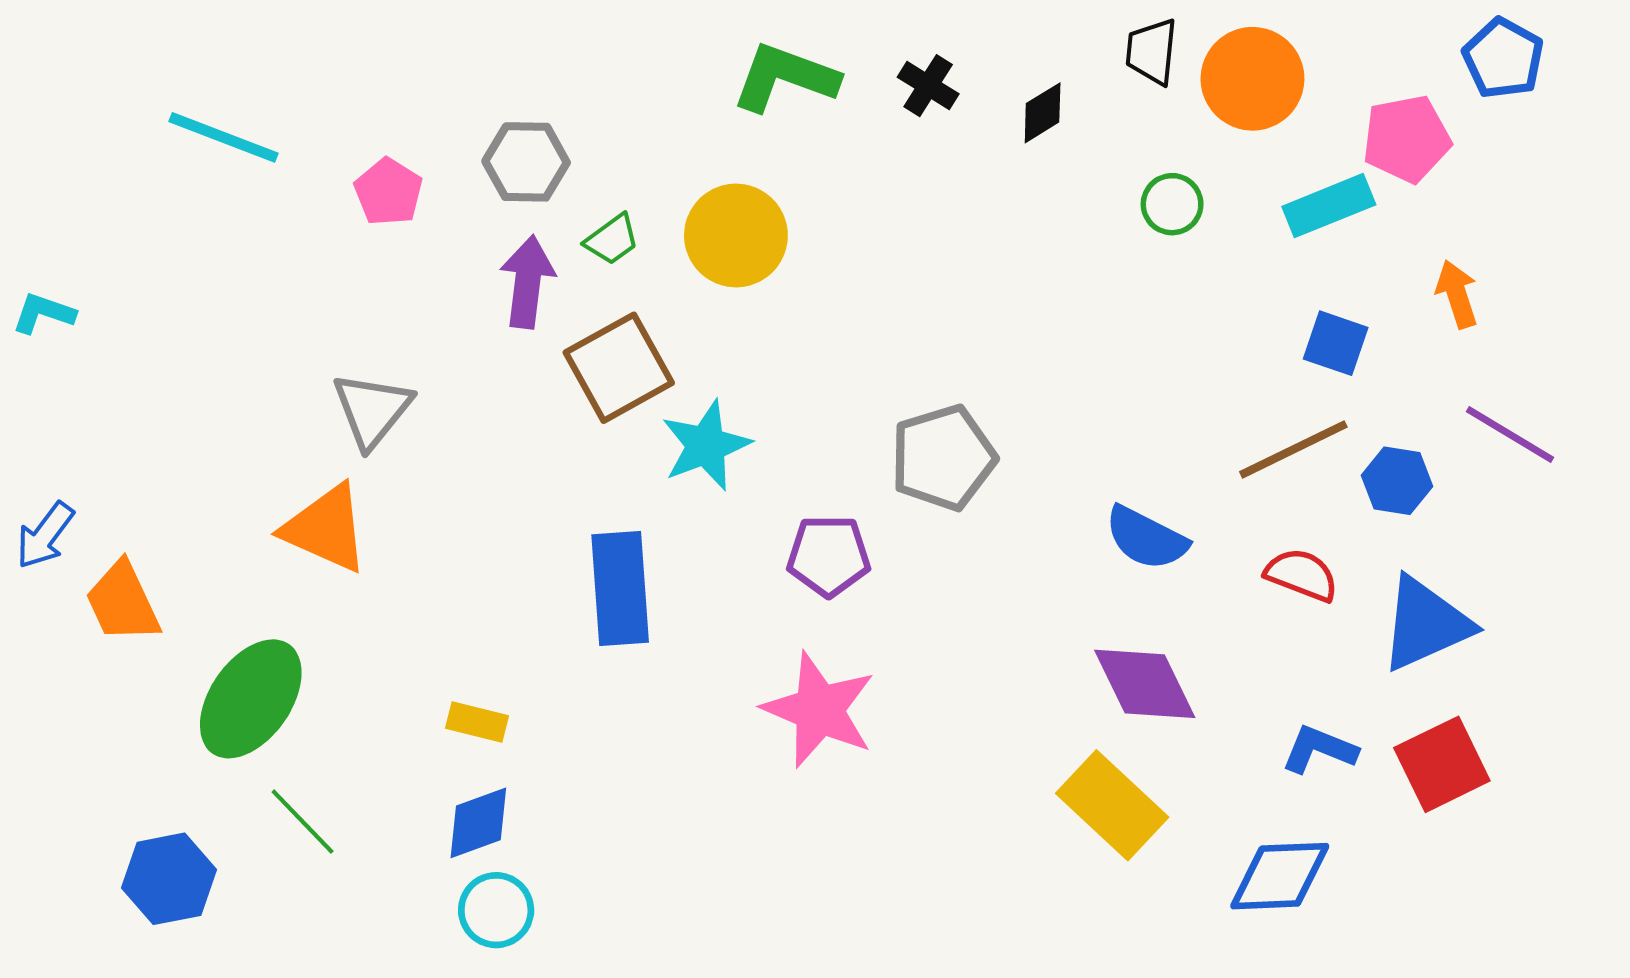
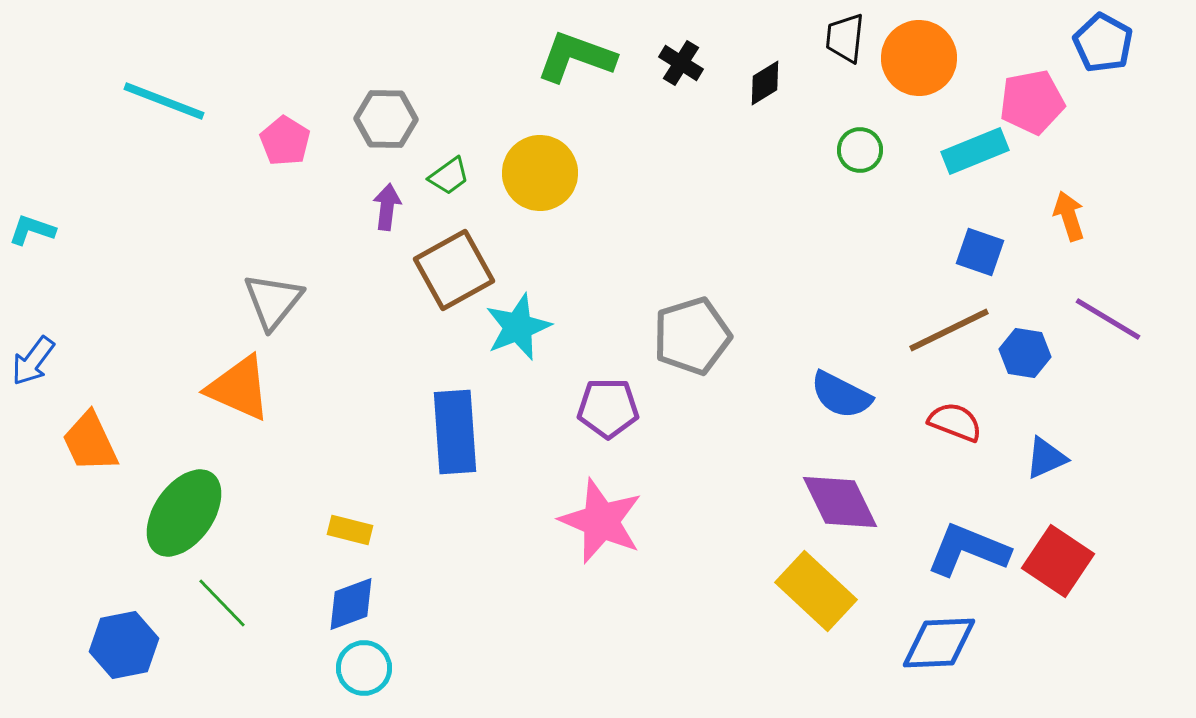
purple arrow: (527, 282) -> (387, 207), size x0.7
blue arrow: (45, 535) -> (33, 361), moved
blue triangle: (1426, 624) -> (1046, 458), size x0.6
blue L-shape: (1319, 749) -> (968, 550), size x1.5
red square: (1442, 764) -> (1058, 561), turned -30

